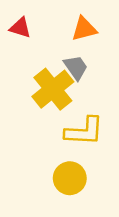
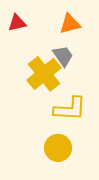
red triangle: (20, 28) -> (17, 23), turned -30

